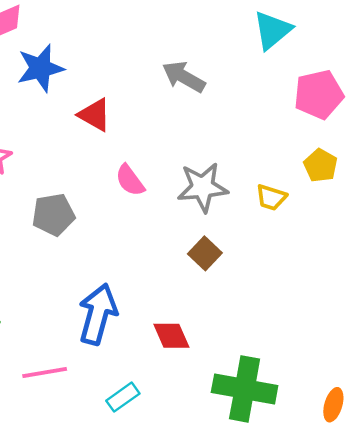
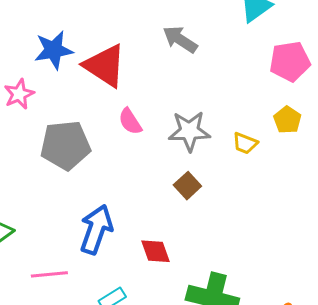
blue star: (40, 68) -> (54, 50), moved
red triangle: (95, 115) -> (105, 66), size x1.6
gray pentagon: (53, 215) -> (65, 145), size x1.4

